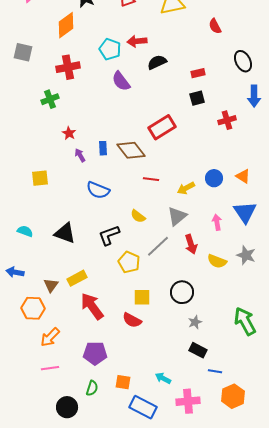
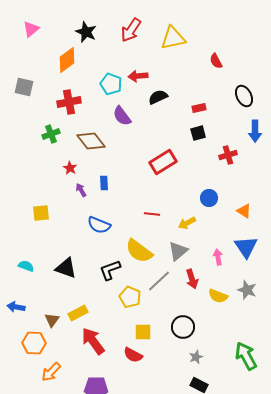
brown diamond: (131, 150) -> (91, 141), moved
blue circle: (214, 178) -> (209, 198), moved
yellow semicircle: (138, 216) -> (139, 251), size x1.8

